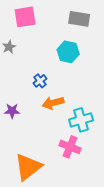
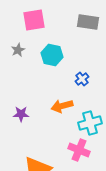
cyan hexagon: (68, 52) -> (52, 55), moved
blue cross: (40, 81) -> (82, 79), moved

